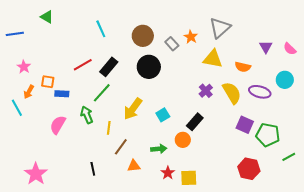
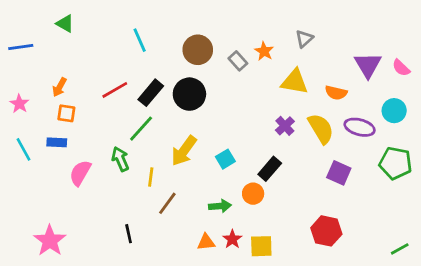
gray triangle: (220, 28) -> (304, 39), size x0.6
purple triangle: (266, 47) -> (368, 65), size x1.5
pink star: (24, 67) -> (19, 104), moved
black circle: (149, 67) -> (189, 94), moved
orange arrow: (29, 92) -> (59, 87), moved
blue rectangle: (62, 94) -> (57, 142), moved
green pentagon: (268, 135) -> (396, 163), moved
green line: (289, 157) -> (400, 249), moved
orange triangle: (134, 166) -> (206, 242), moved
red hexagon: (249, 169) -> (326, 231), moved

